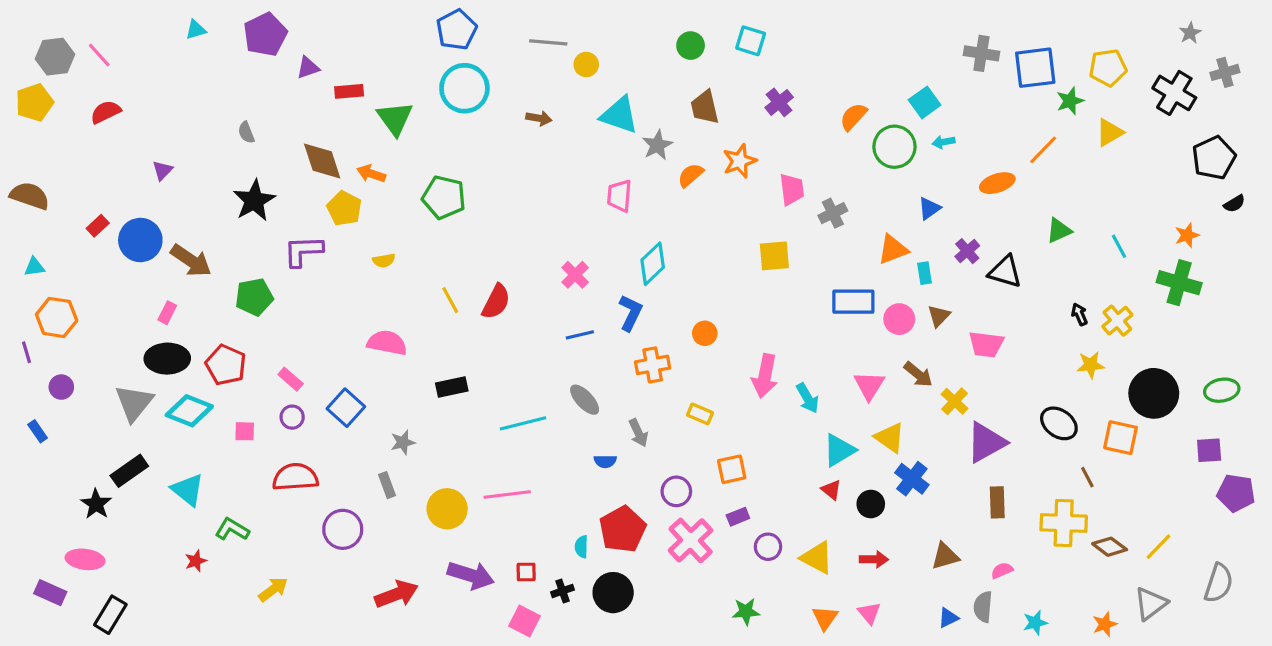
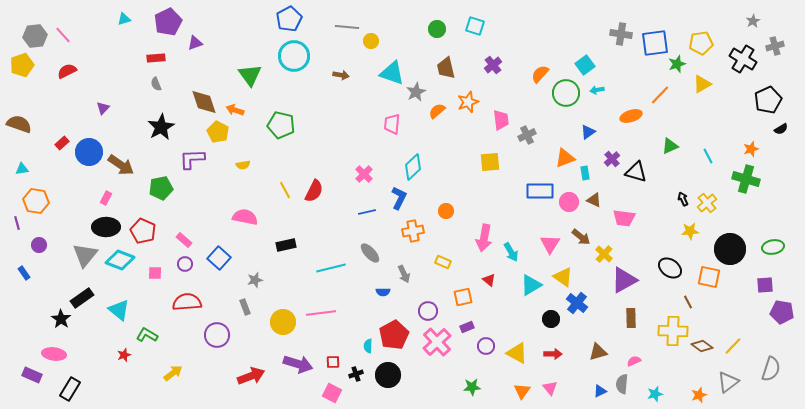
red rectangle: (349, 91) -> (156, 58), moved
brown triangle: (939, 316) -> (594, 200), turned -49
red triangle: (831, 490) -> (489, 280), moved

